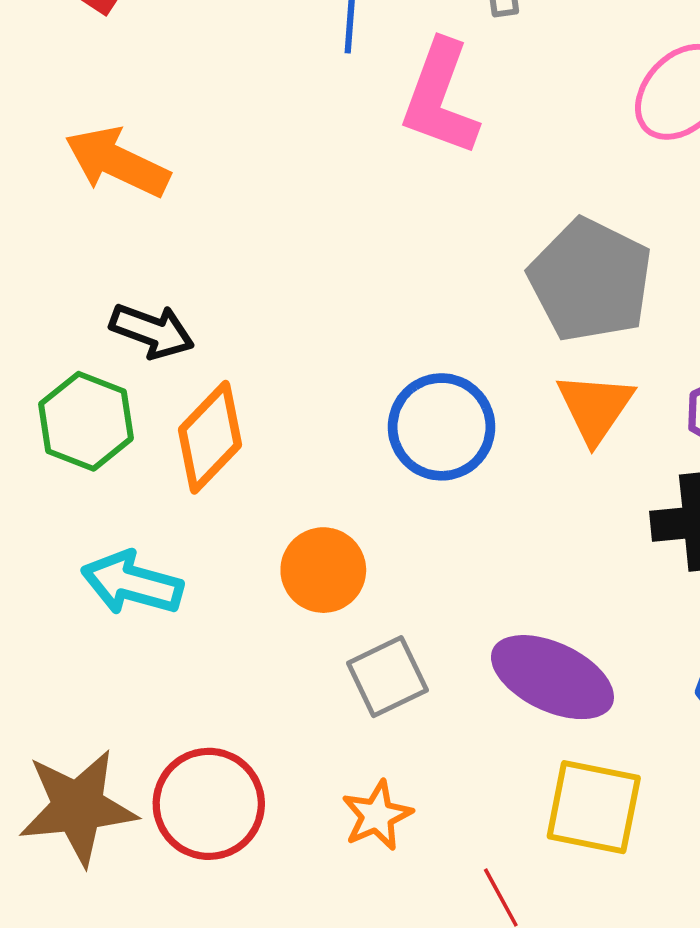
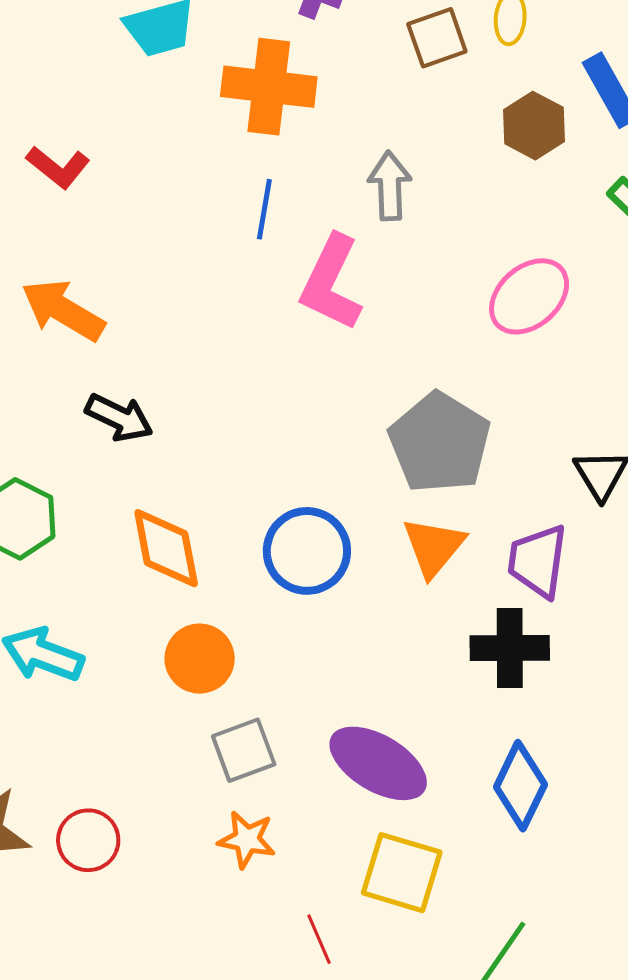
black arrow: (152, 331) -> (119, 418), moved
orange diamond: (210, 437) -> (166, 548), moved, turned -60
red circle: (209, 804) -> (88, 840), size x0.7
orange star: (377, 816) -> (247, 839), moved, turned 30

